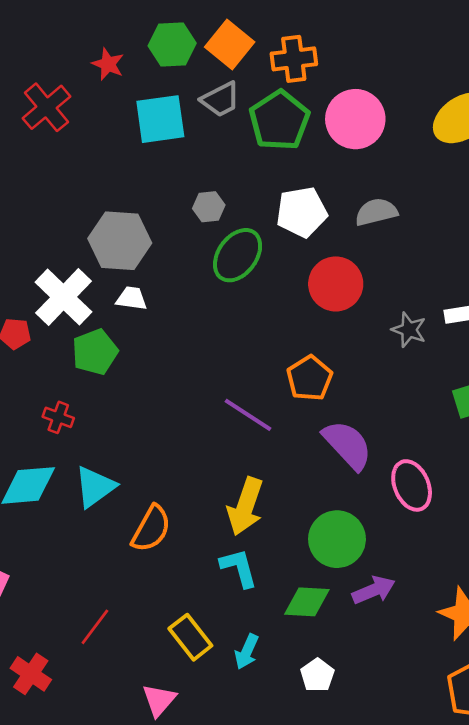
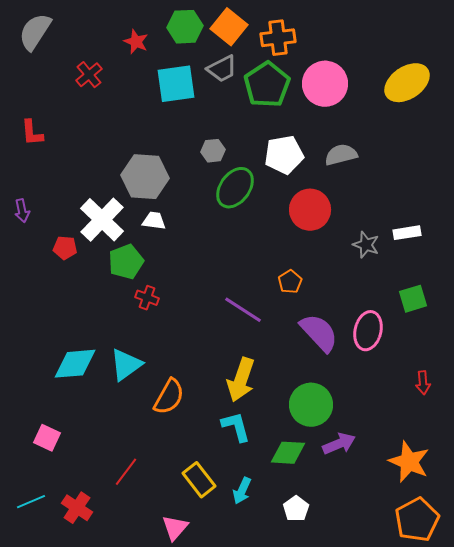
red cross: (46, 107) -> (89, 75), size x0.7
orange pentagon: (310, 378) -> (290, 282), size x0.7
red cross: (58, 417) -> (147, 298), moved
pink ellipse: (412, 485) -> (368, 331), moved, turned 36

